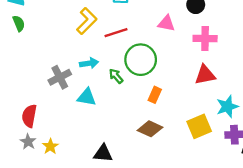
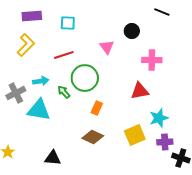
yellow L-shape: (87, 21) -> (26, 45), moved
pink triangle: (166, 23) -> (107, 47), turned 42
pink cross: (205, 39) -> (152, 60), moved
cyan triangle: (87, 97) -> (39, 110), size x1.4

